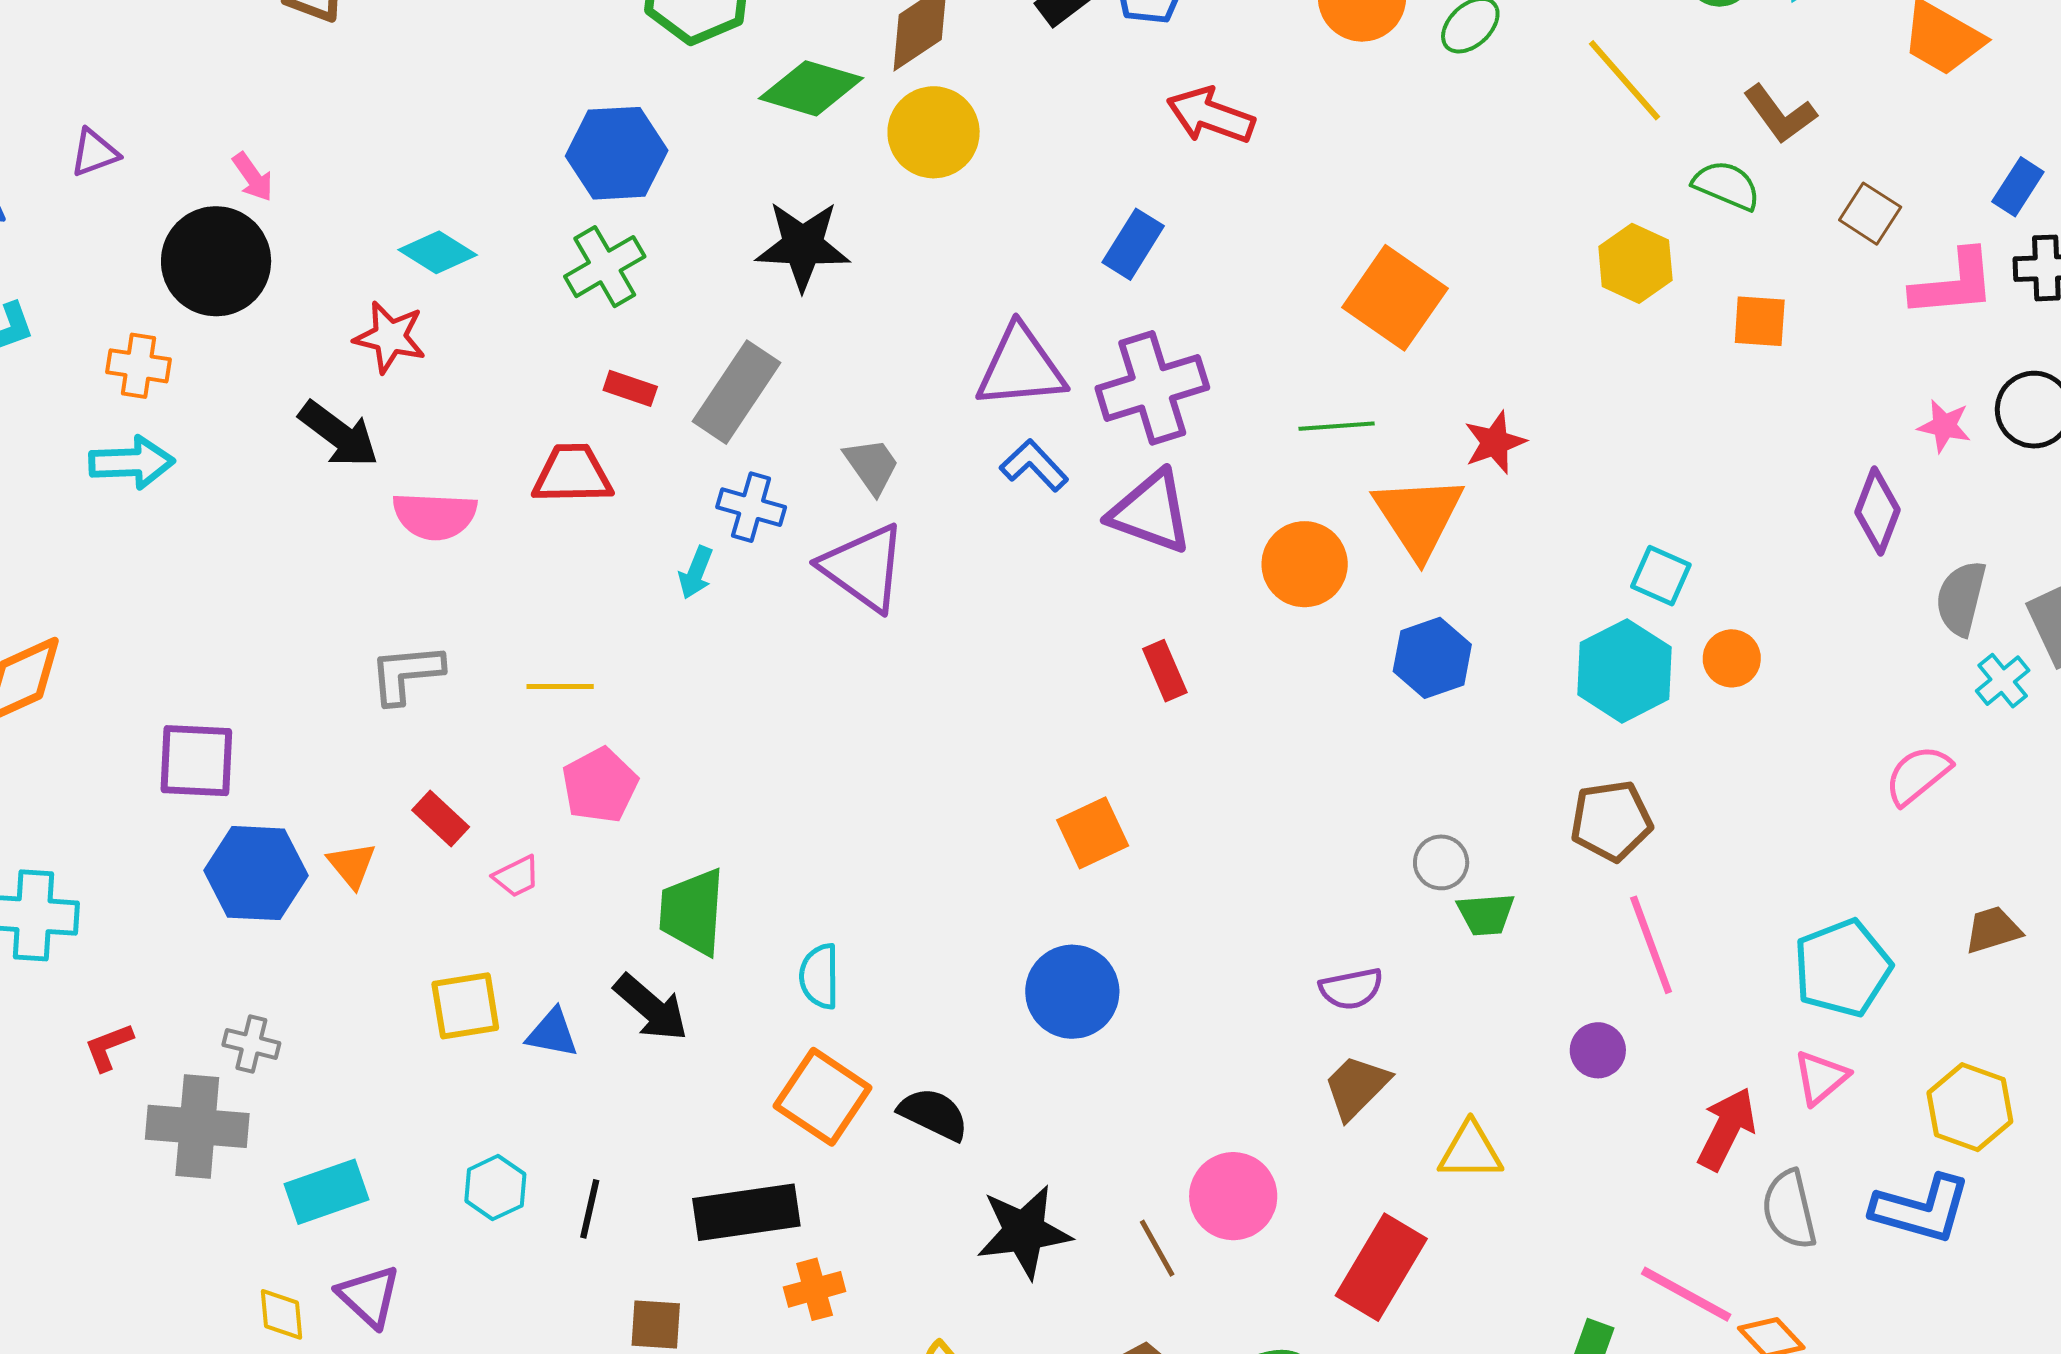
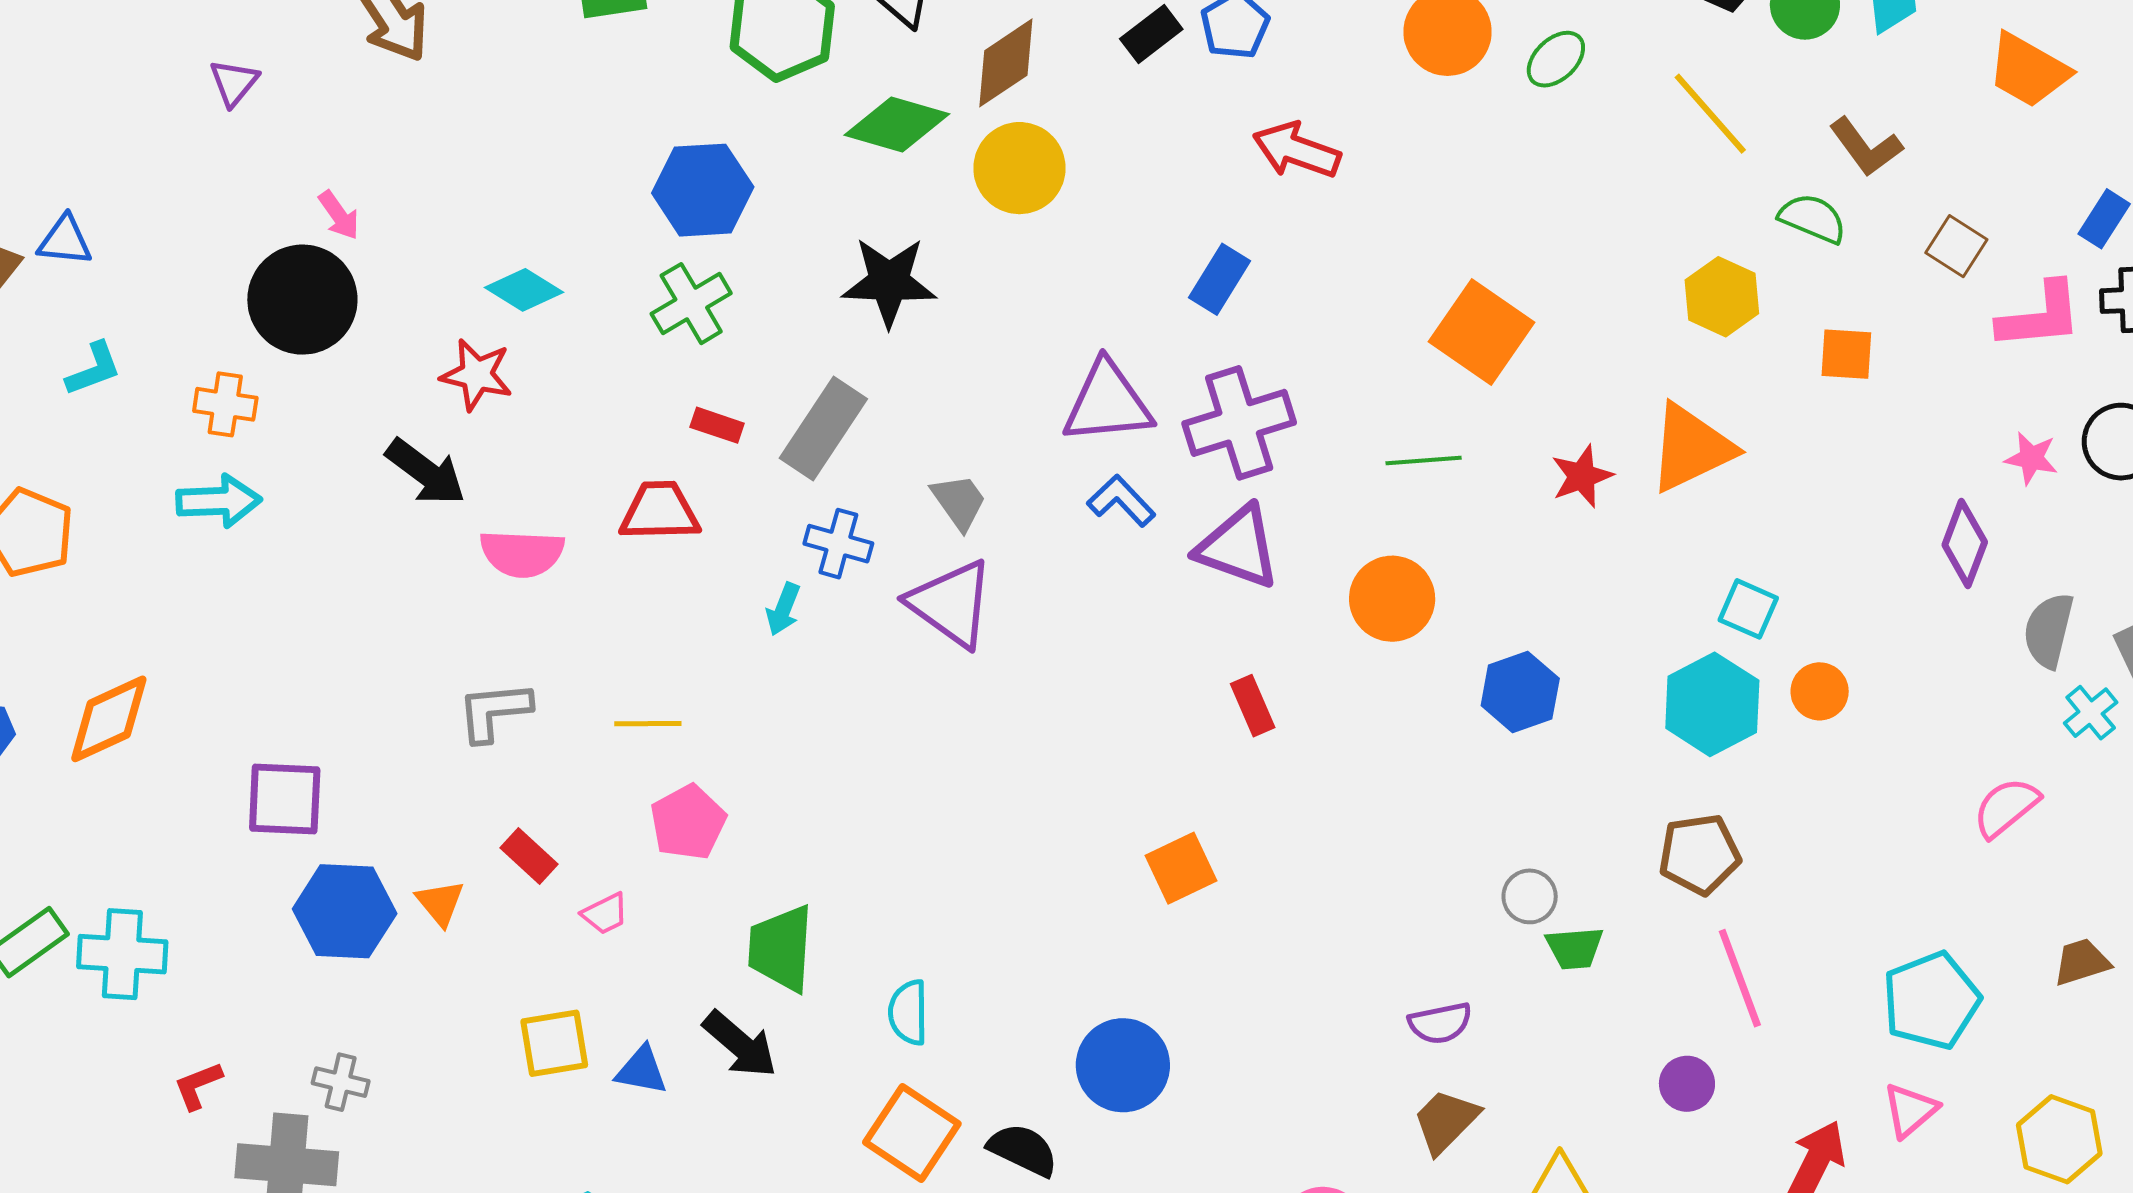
purple triangle: (94, 153) -> (234, 83), moved, turned -30
orange triangle: (1419, 517) -> (1691, 448), moved, turned 38
blue circle: (1072, 992) -> (1123, 1065), moved

